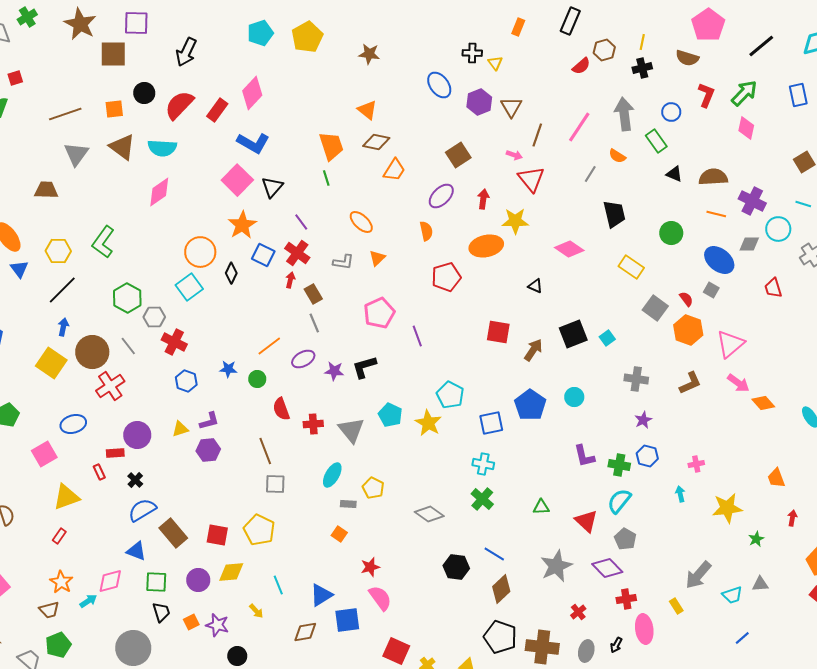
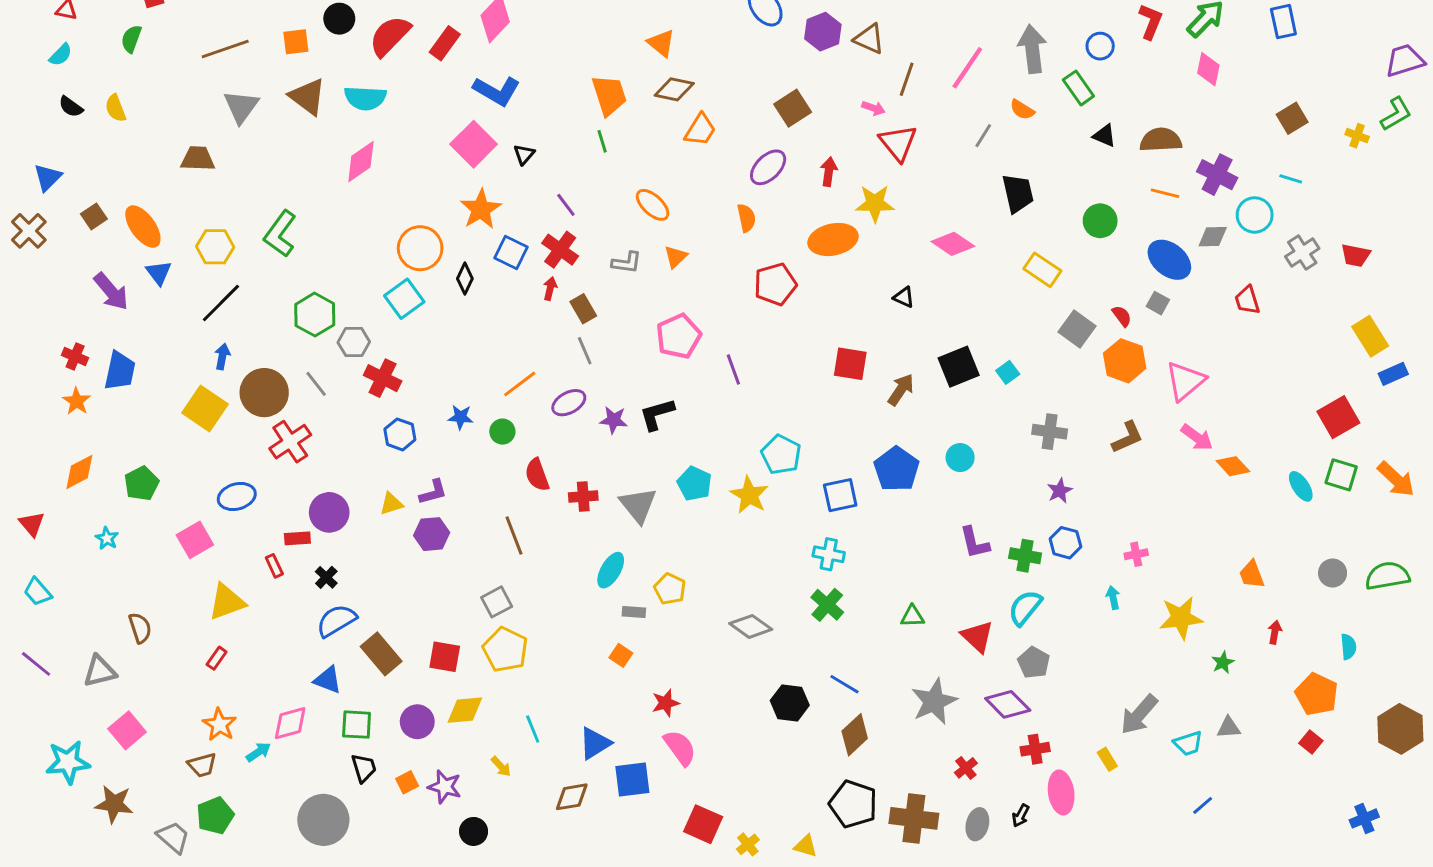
brown triangle: (511, 107) -> (869, 39), turned -35
black triangle: (272, 187) -> (524, 154), size x0.7
gray square: (275, 484) -> (497, 602), moved, turned -30

